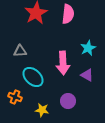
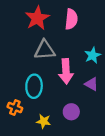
gray triangle: (20, 51) -> (45, 50), moved, size x1.5
cyan ellipse: (33, 77) -> (34, 86), turned 50

